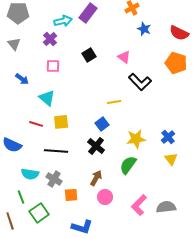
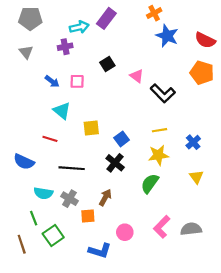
blue star: (144, 29) -> (167, 36), size x1.5
purple cross: (50, 39) -> (65, 47), turned 32
pink triangle: (124, 57) -> (137, 76), moved
pink square: (53, 66) -> (77, 81), moved
blue arrow: (22, 79) -> (52, 81), moved
yellow line: (114, 102) -> (160, 130), moved
yellow square: (61, 122) -> (91, 128), moved
blue cross: (168, 137) -> (193, 142), moved
brown arrow: (96, 178) -> (105, 198), moved
pink circle: (105, 197) -> (125, 232), moved

